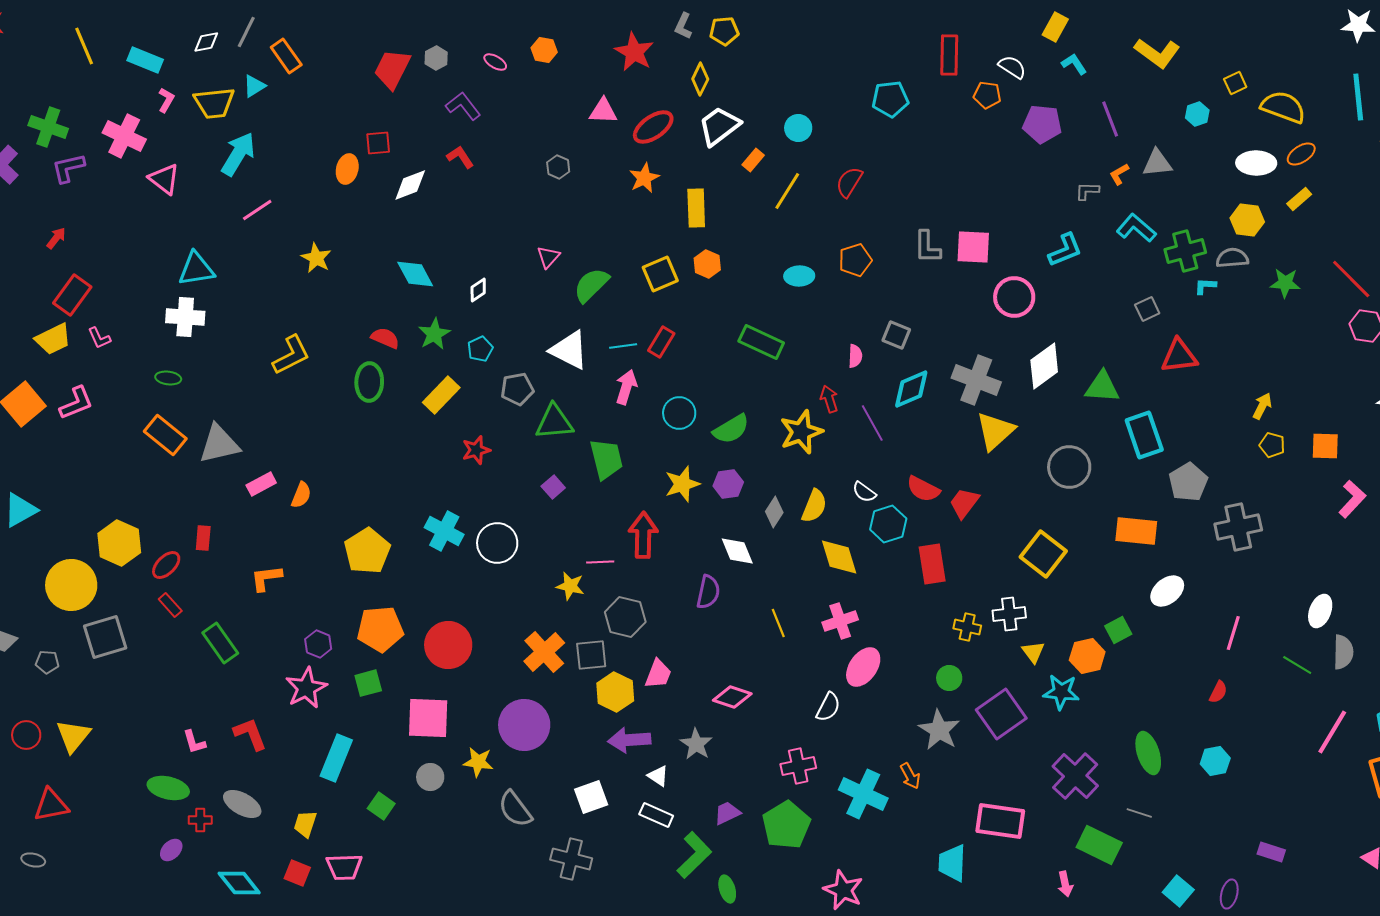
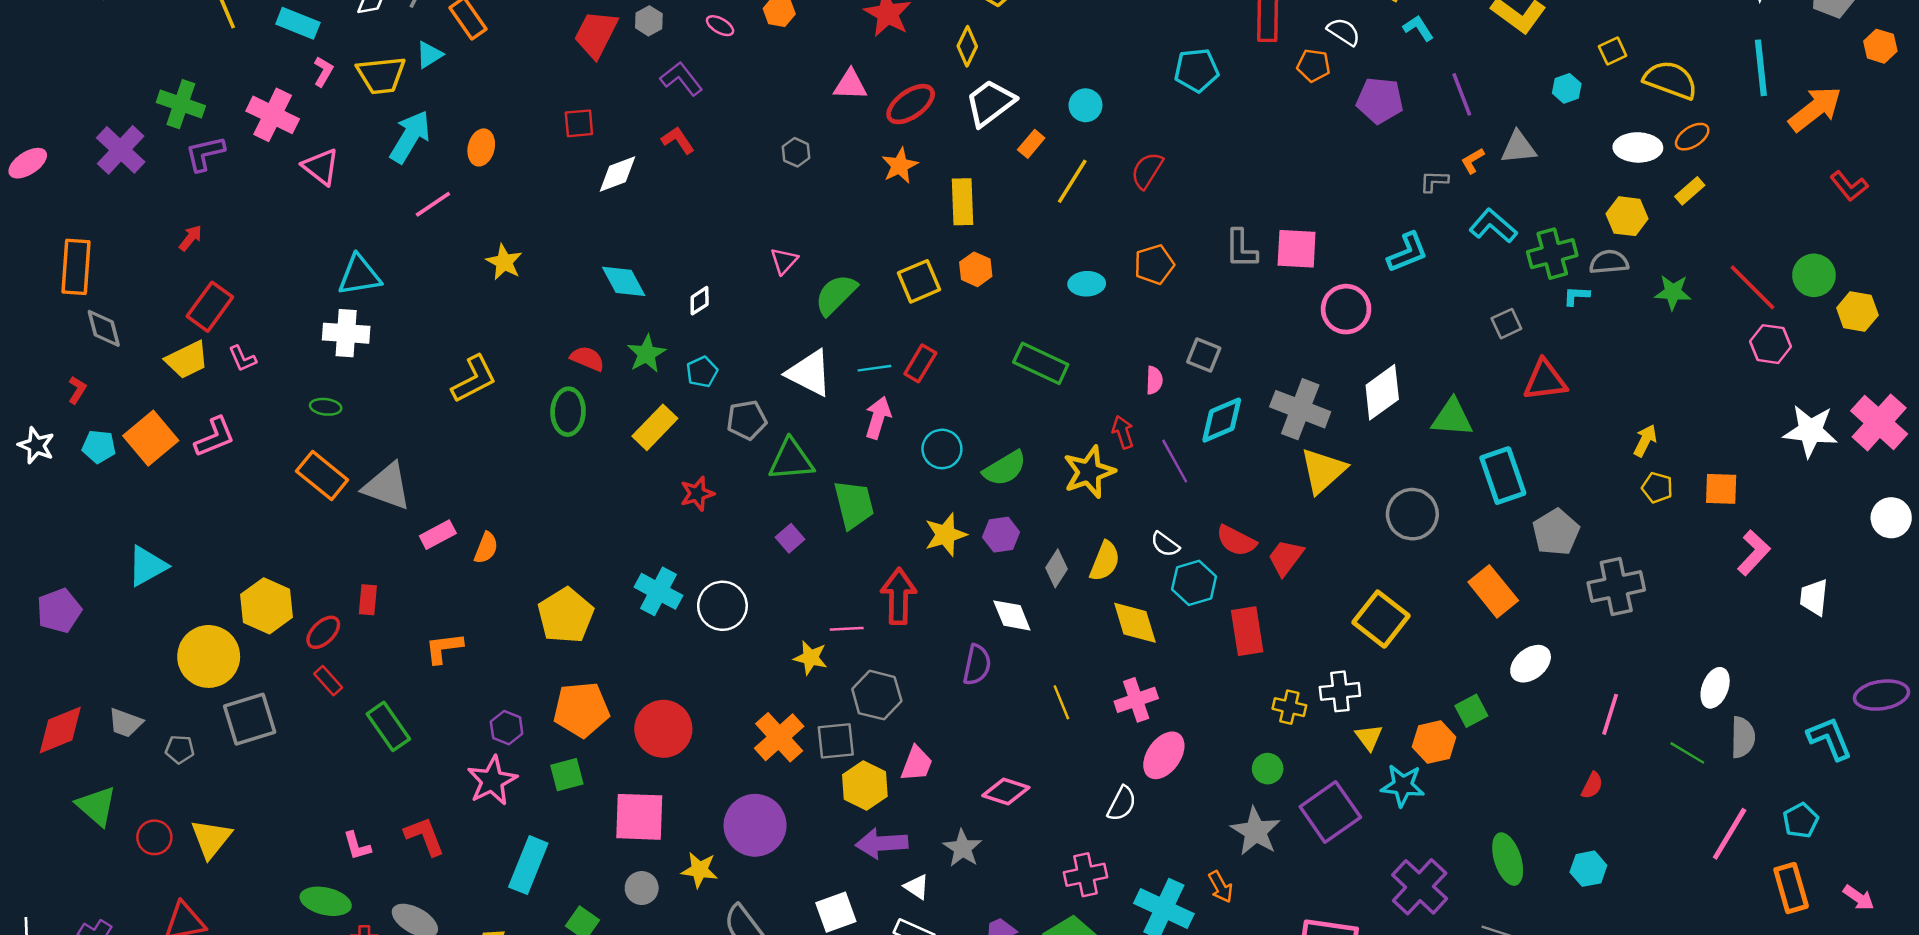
orange ellipse: (347, 169) -> (481, 147), moved
gray triangle: (219, 444) -> (387, 486), turned 33
orange rectangle: (1136, 531) -> (1493, 591), turned 45

